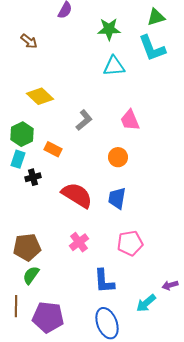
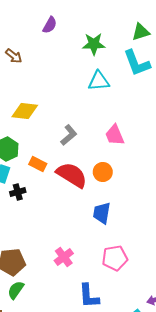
yellow diamond: (40, 96) -> (25, 111), turned -36
red semicircle: (77, 195) -> (72, 175), moved

